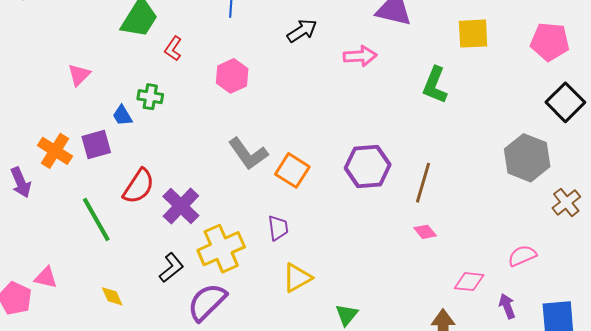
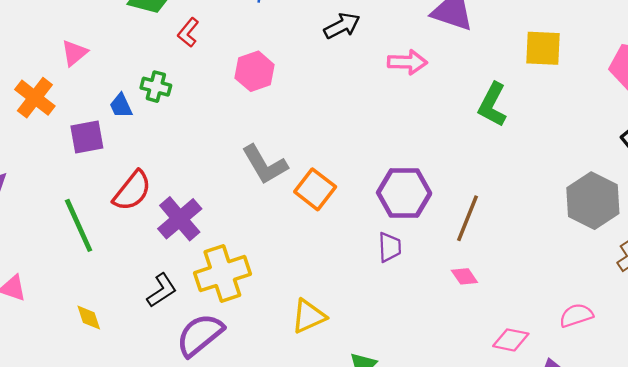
orange cross: (55, 151) -> (35, 98), moved
purple trapezoid: (278, 228) -> (390, 247), moved

